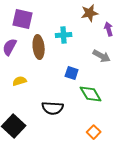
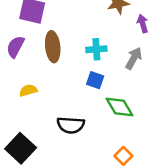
cyan cross: (64, 35) -> (96, 49), moved
gray arrow: (102, 56) -> (134, 58), turned -90

